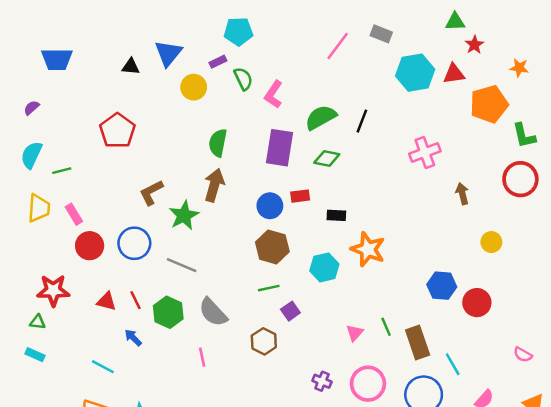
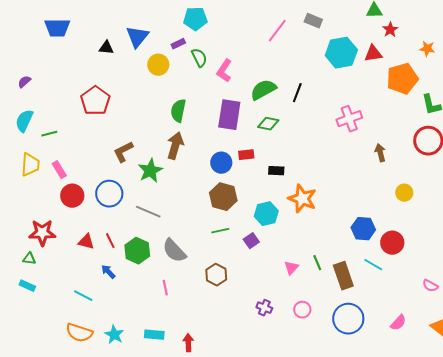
blue trapezoid: (57, 59) -> (57, 28), moved
purple square: (290, 311) -> (251, 241), moved
cyan line: (453, 364) -> (373, 265), moved, turned -30
pink circle: (368, 384) -> (302, 310), size x0.6

